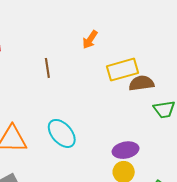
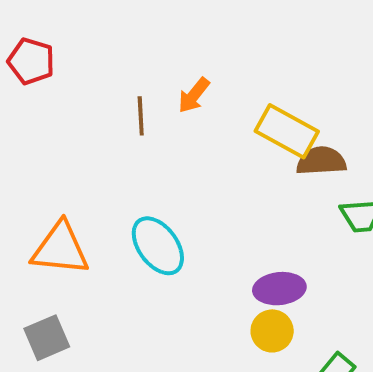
orange arrow: (90, 40) -> (194, 95), moved
yellow rectangle: (123, 70) -> (287, 131), turned 40

